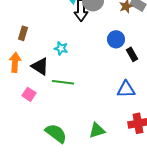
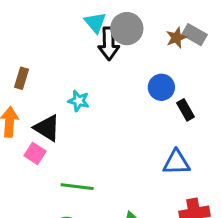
green line: (63, 82) -> (77, 187), moved
pink square: (29, 94) -> (35, 153), moved

